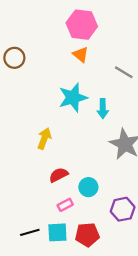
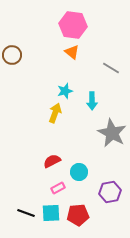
cyan star: (73, 98) -> (65, 91), size x0.6
yellow arrow: (44, 138) -> (55, 113), moved
black line: (30, 232) -> (26, 213), turned 36

